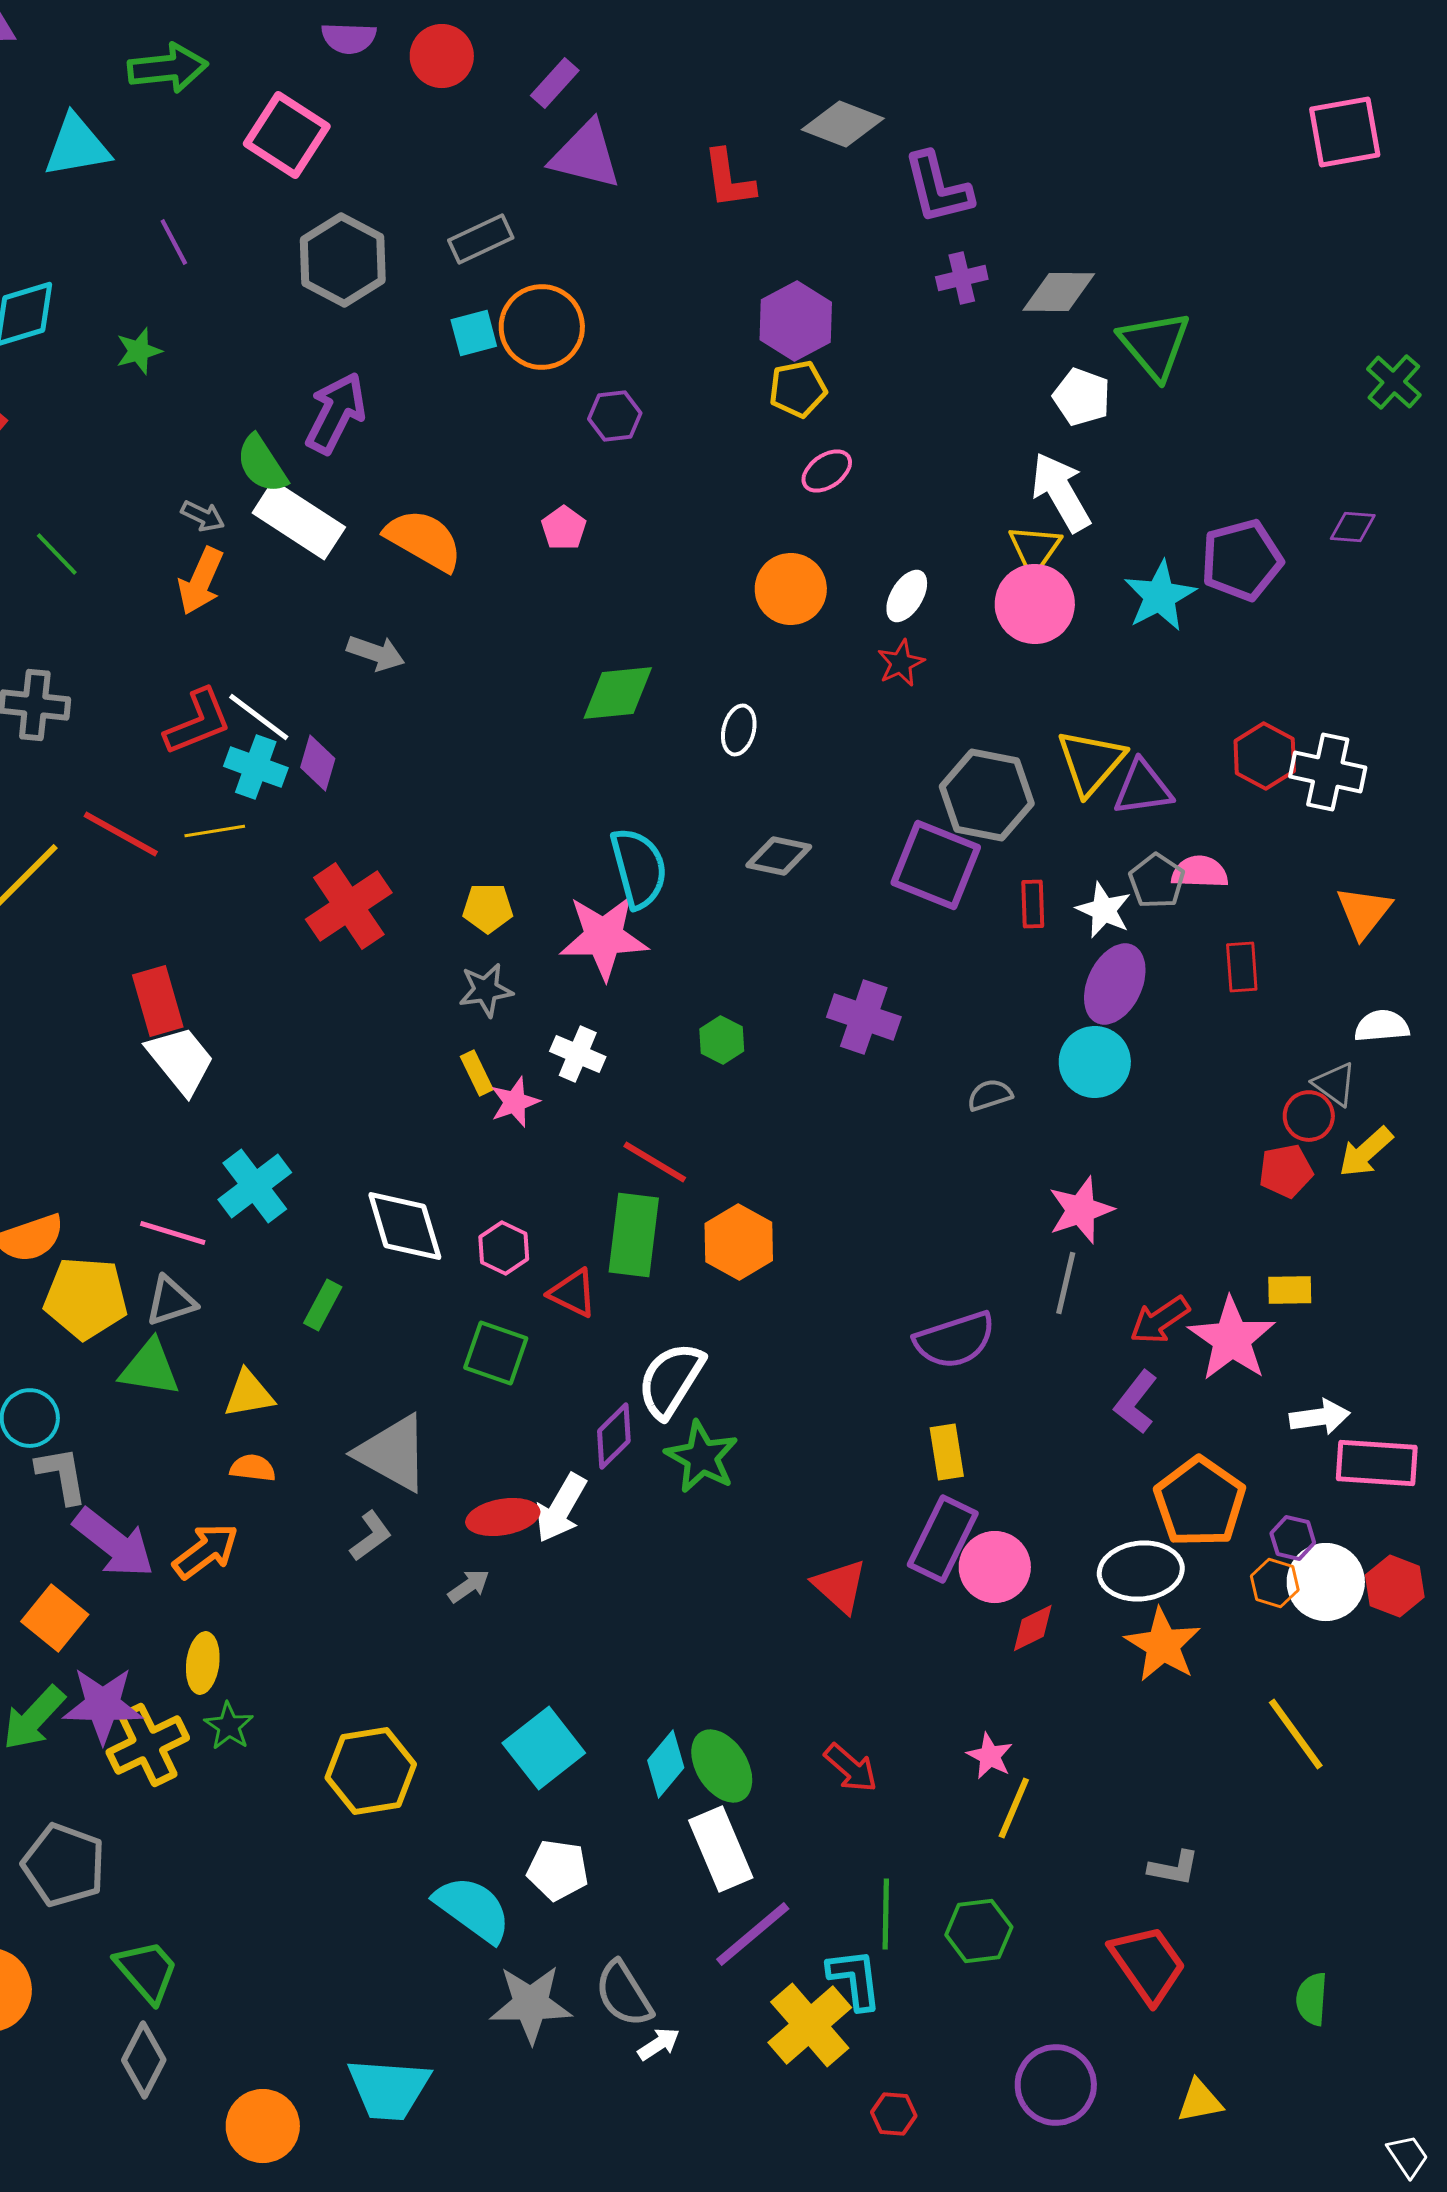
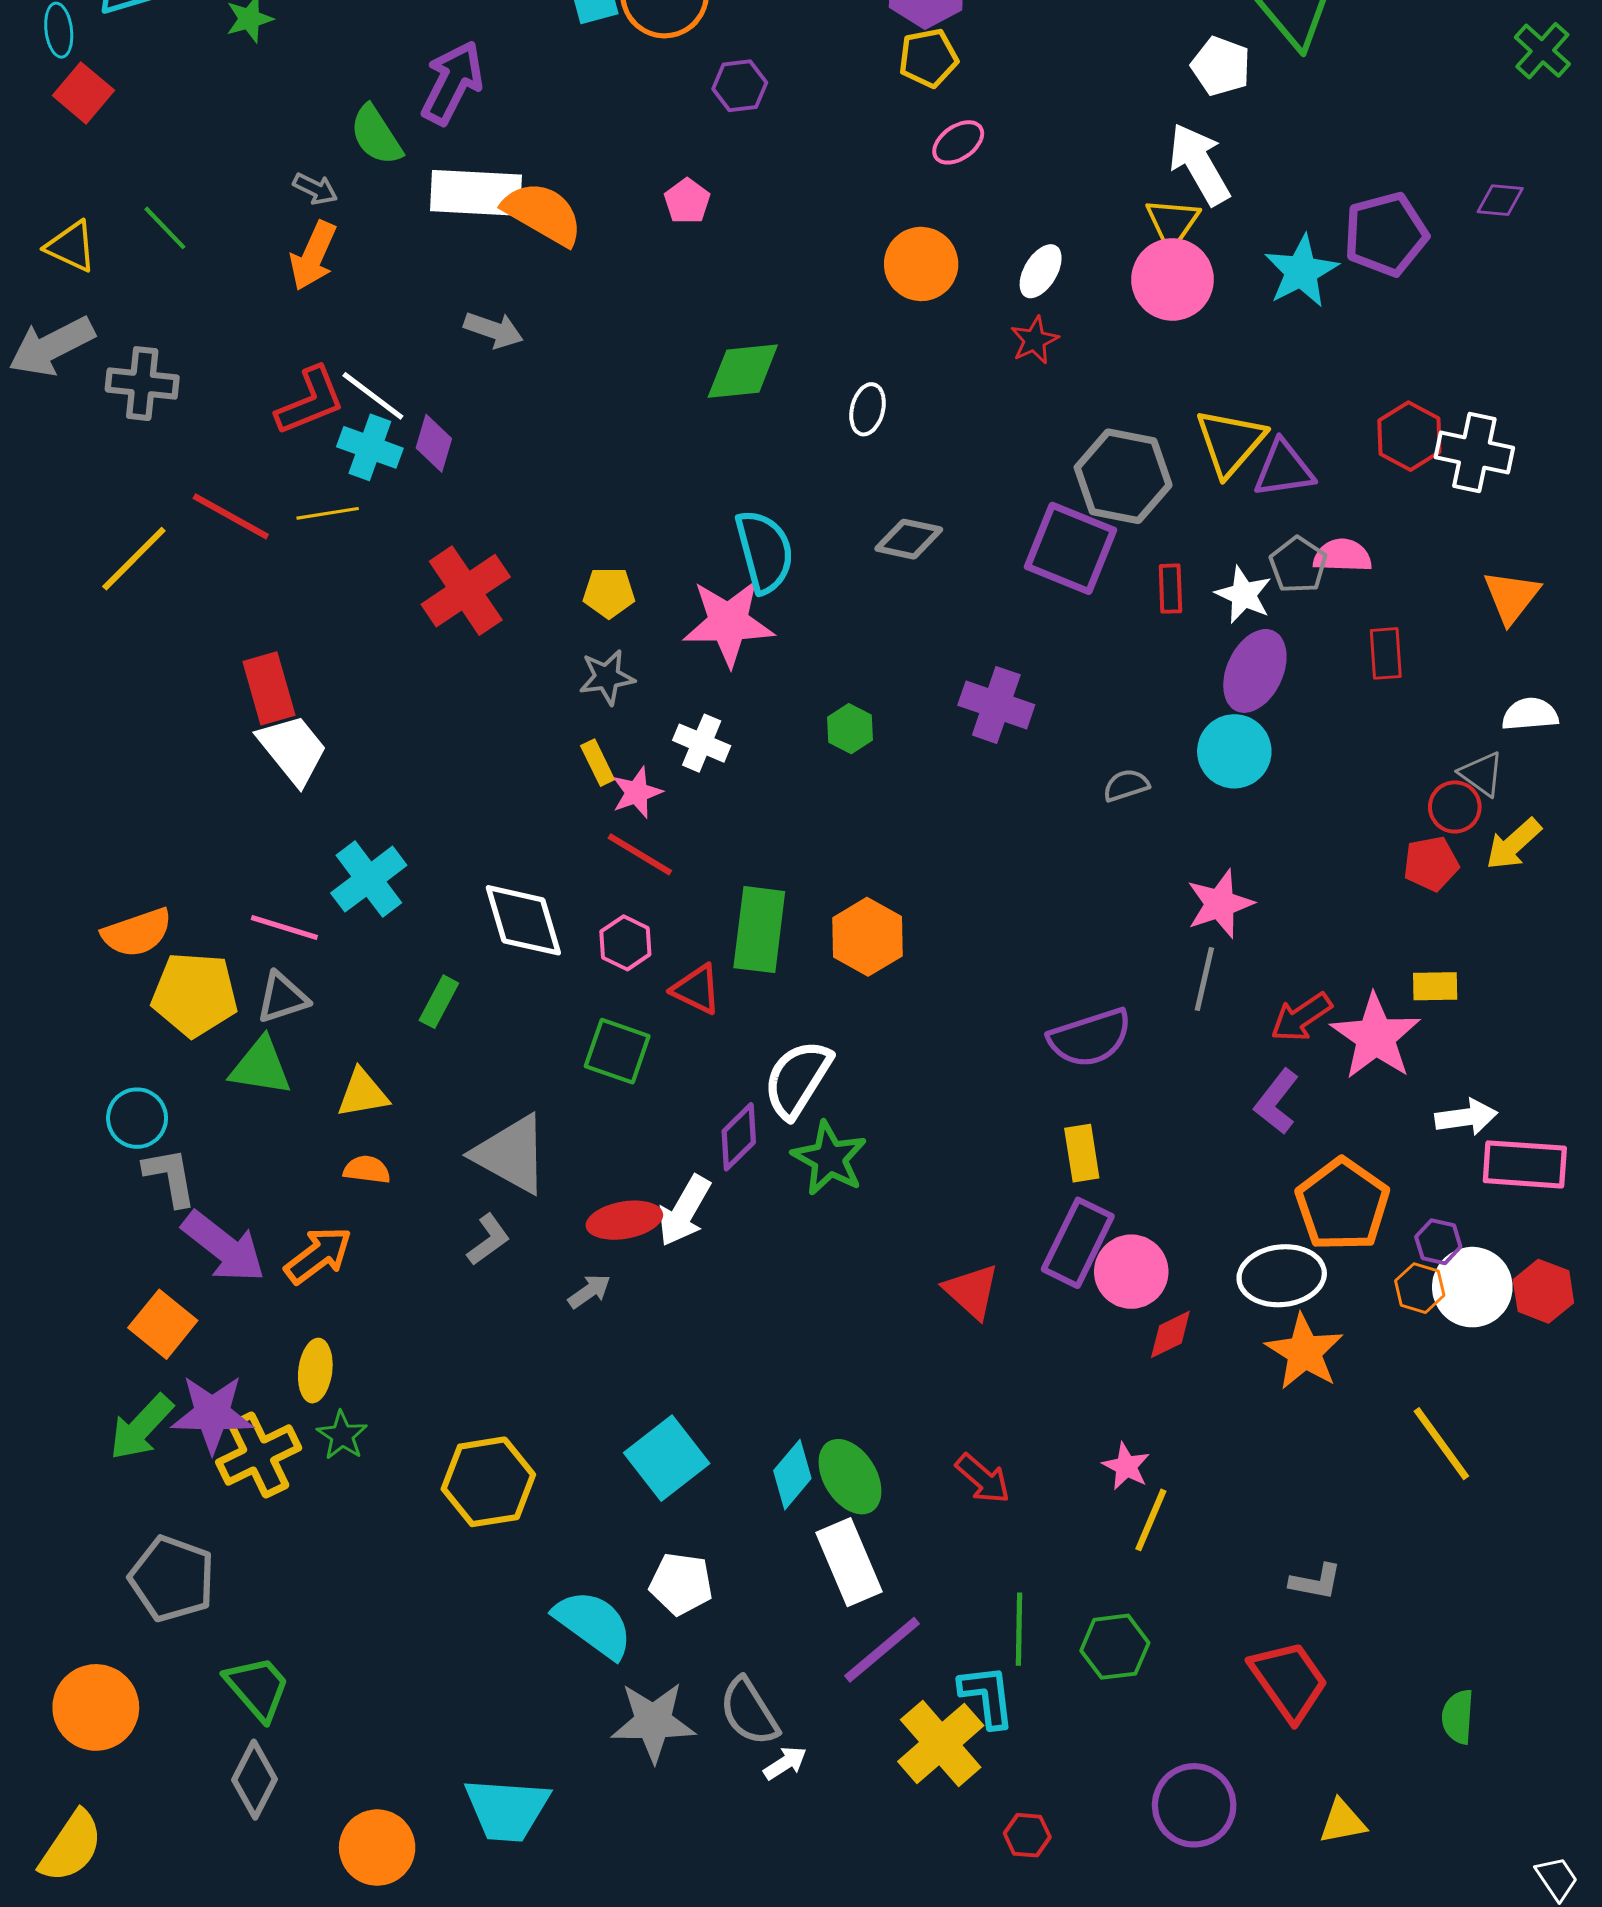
white rectangle: (299, 520) -> (476, 193), moved, turned -30
red line: (655, 1162) -> (640, 854), moved

